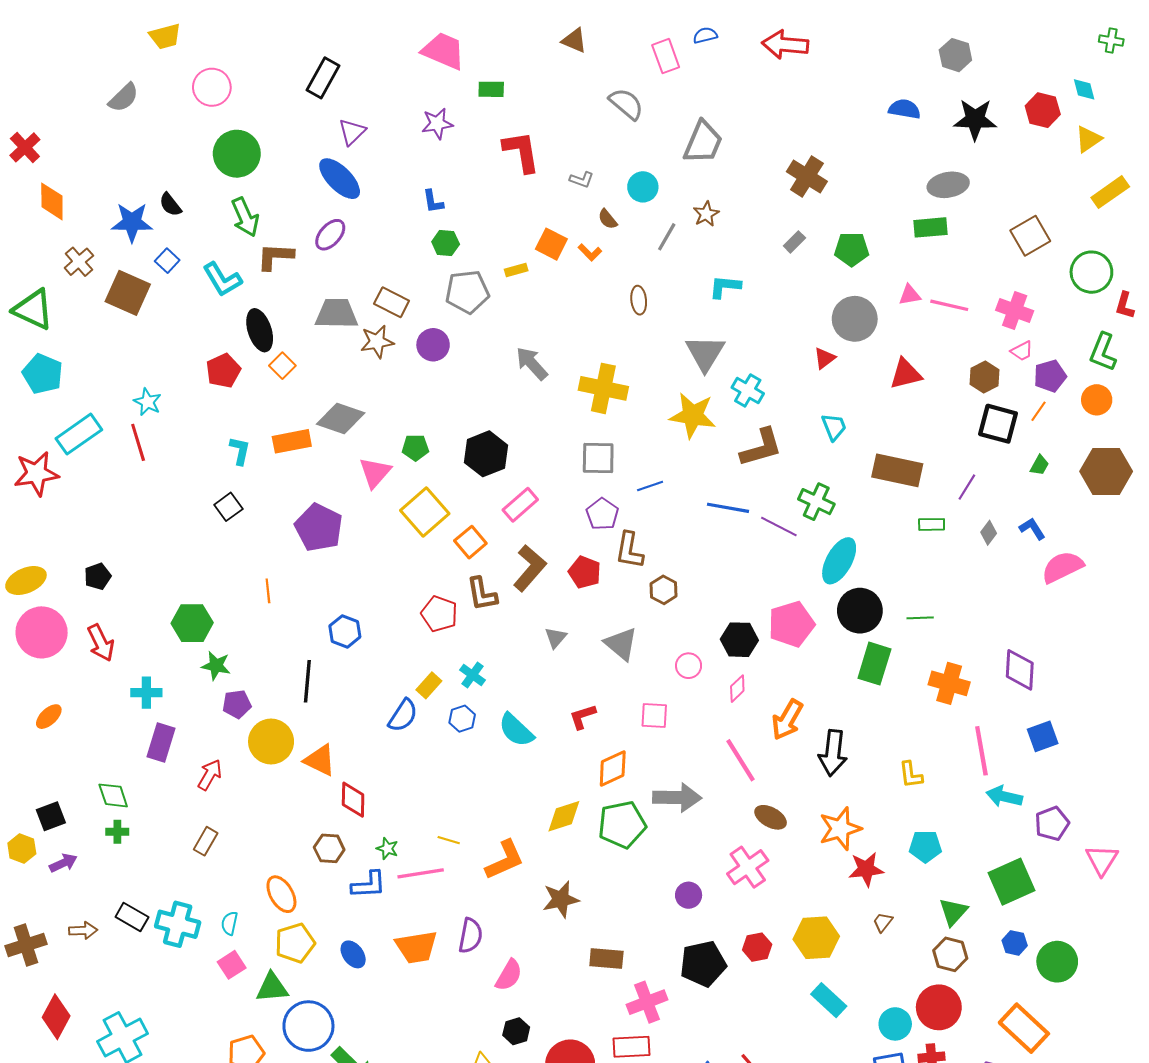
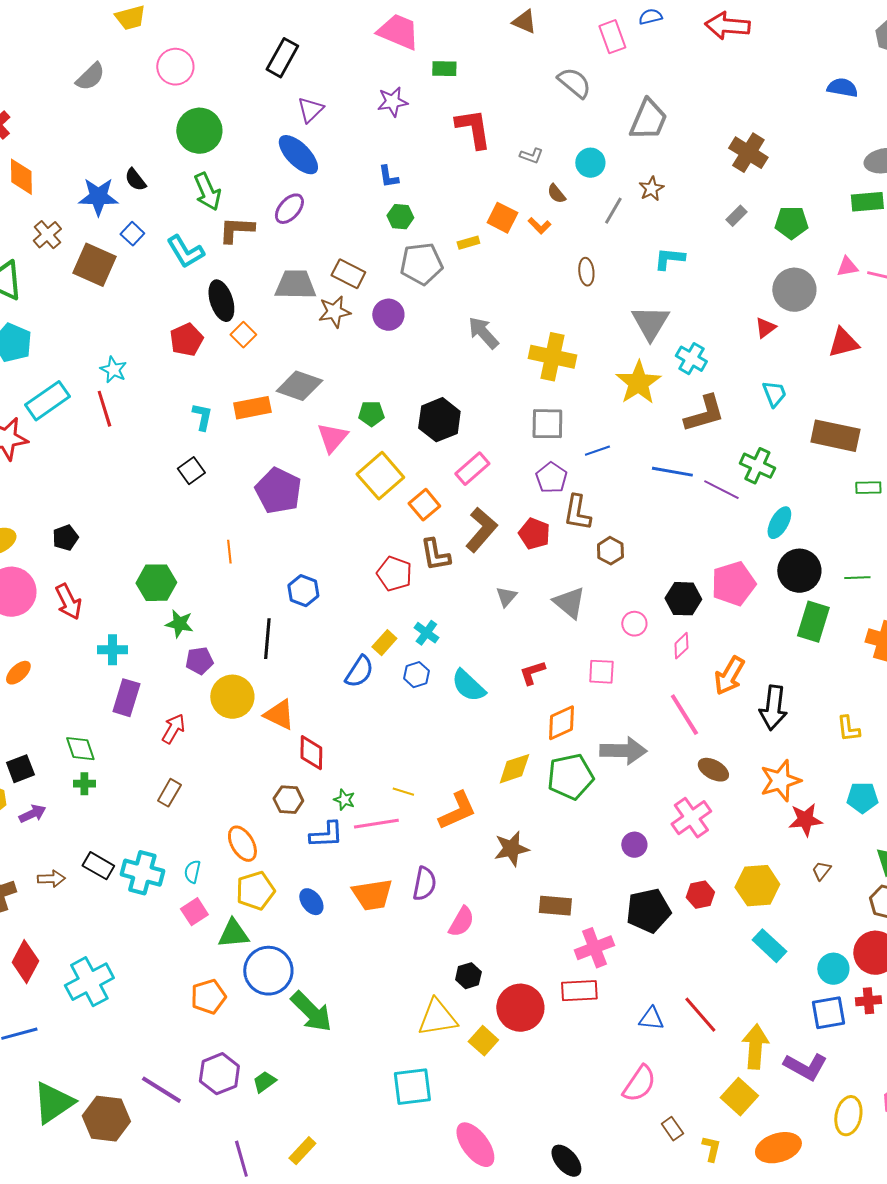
yellow star: (693, 415) -> (638, 383), turned 30
cyan ellipse: (839, 561) -> (779, 523), size x0.7

